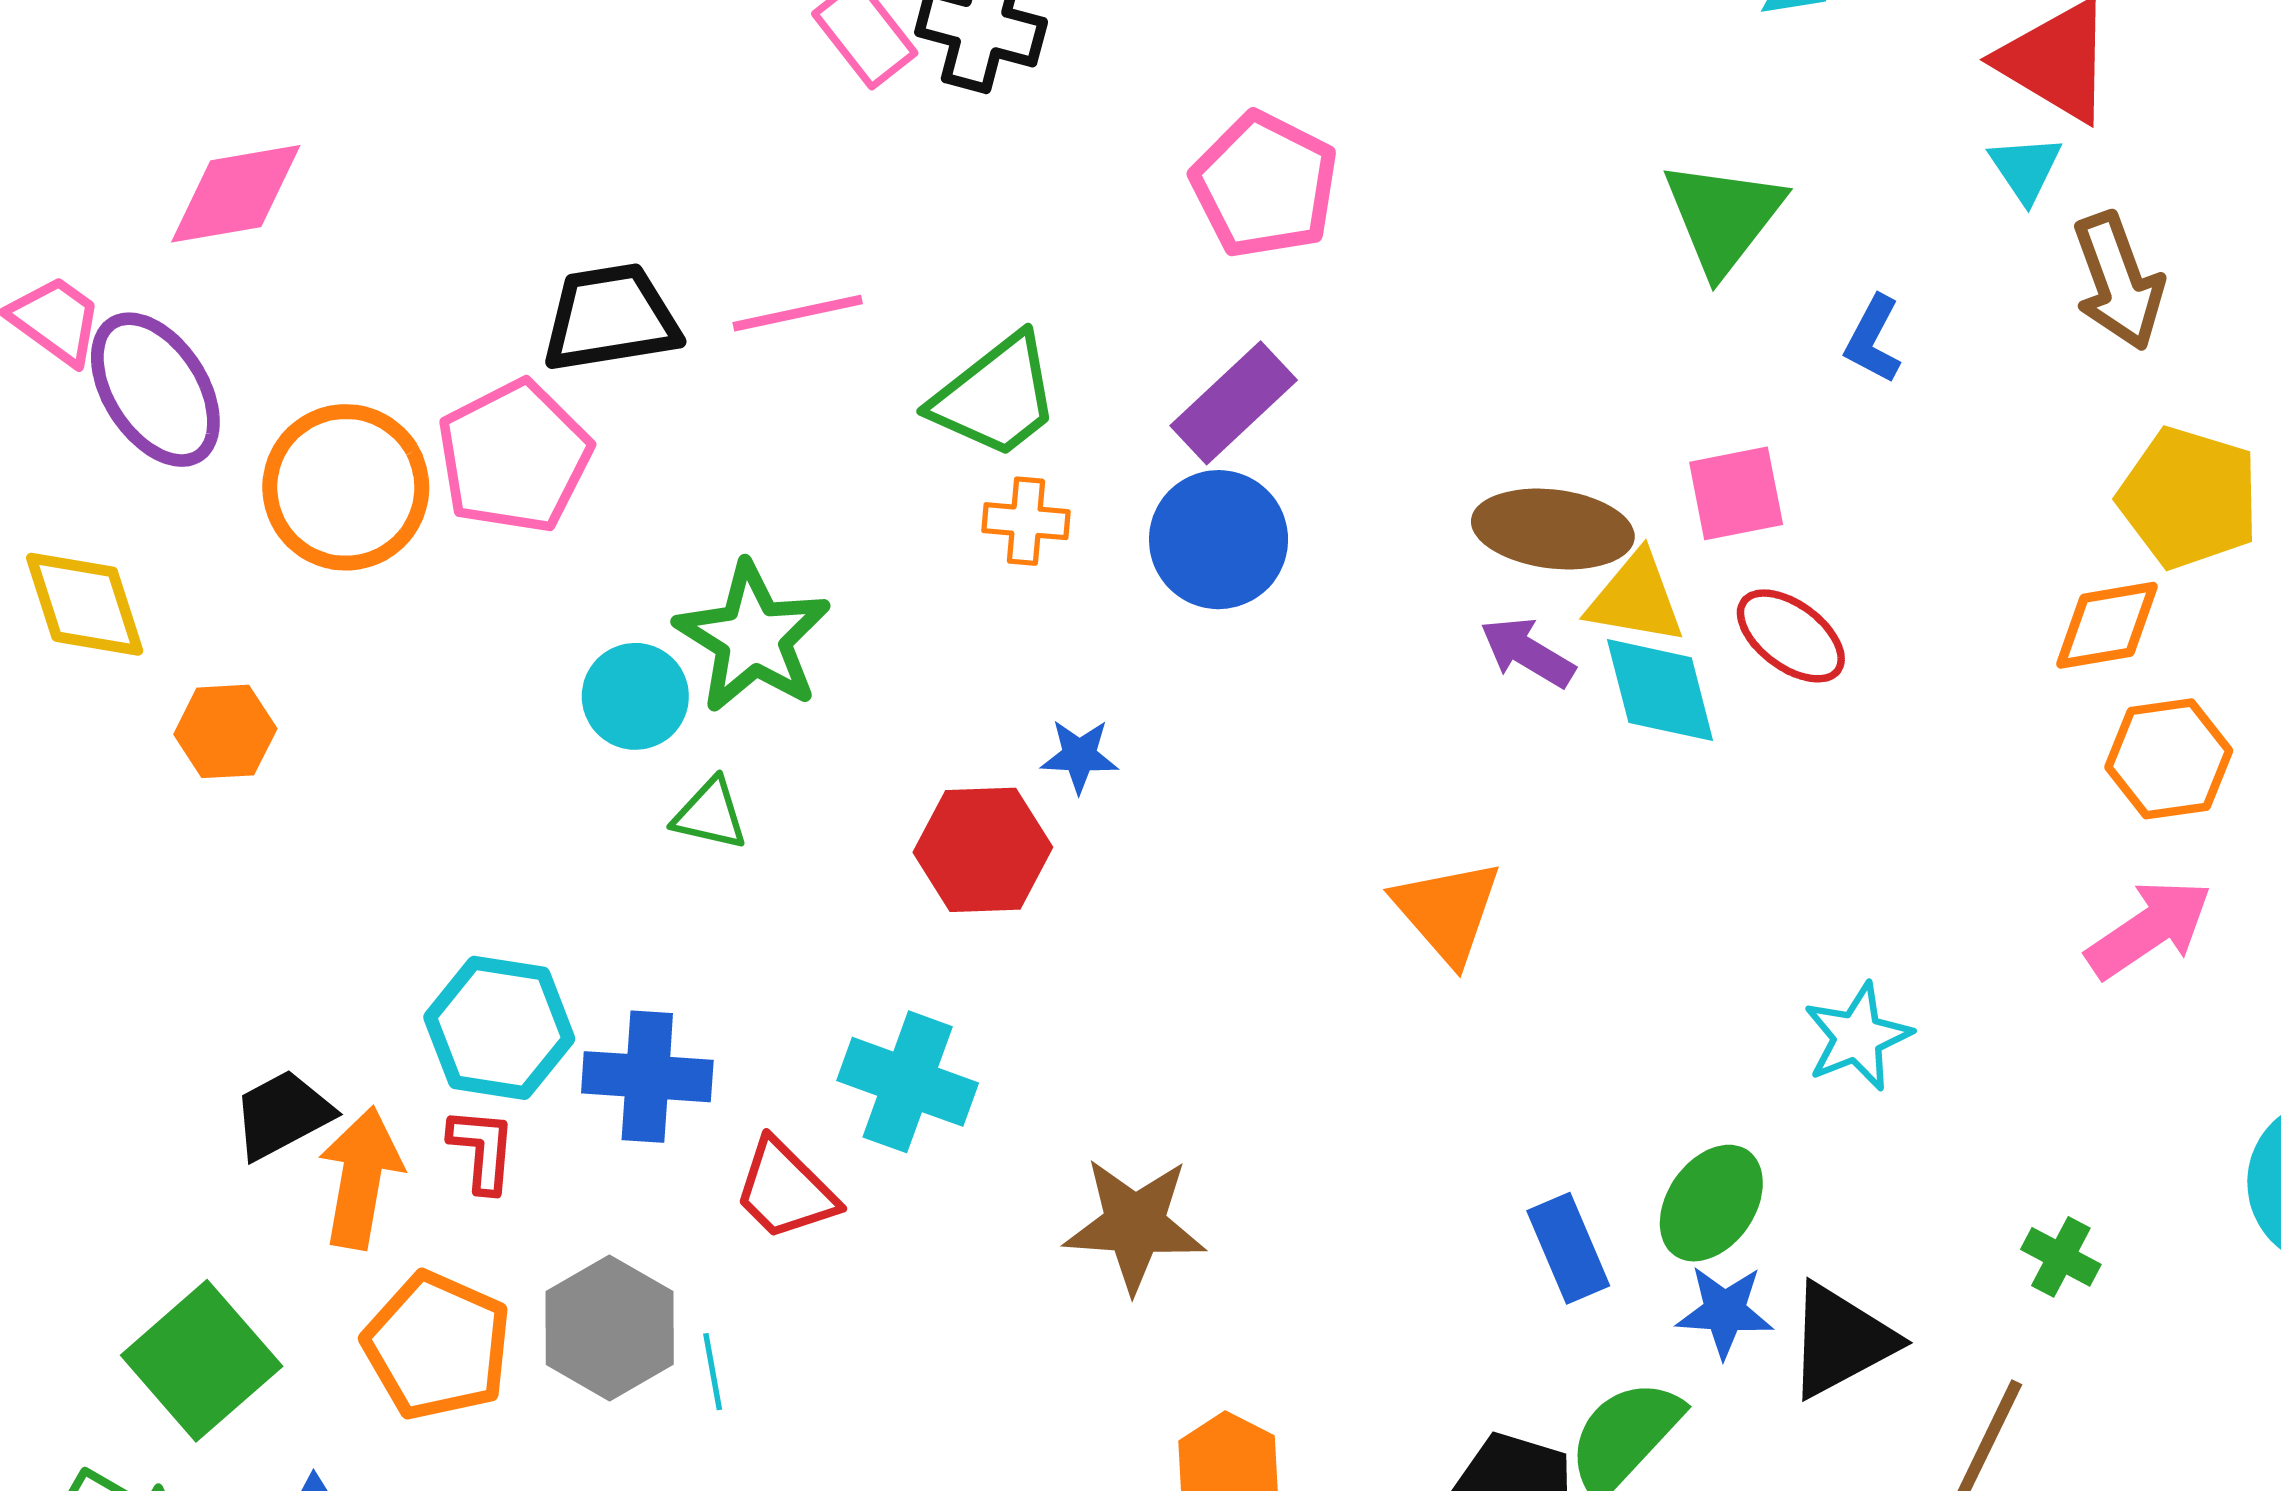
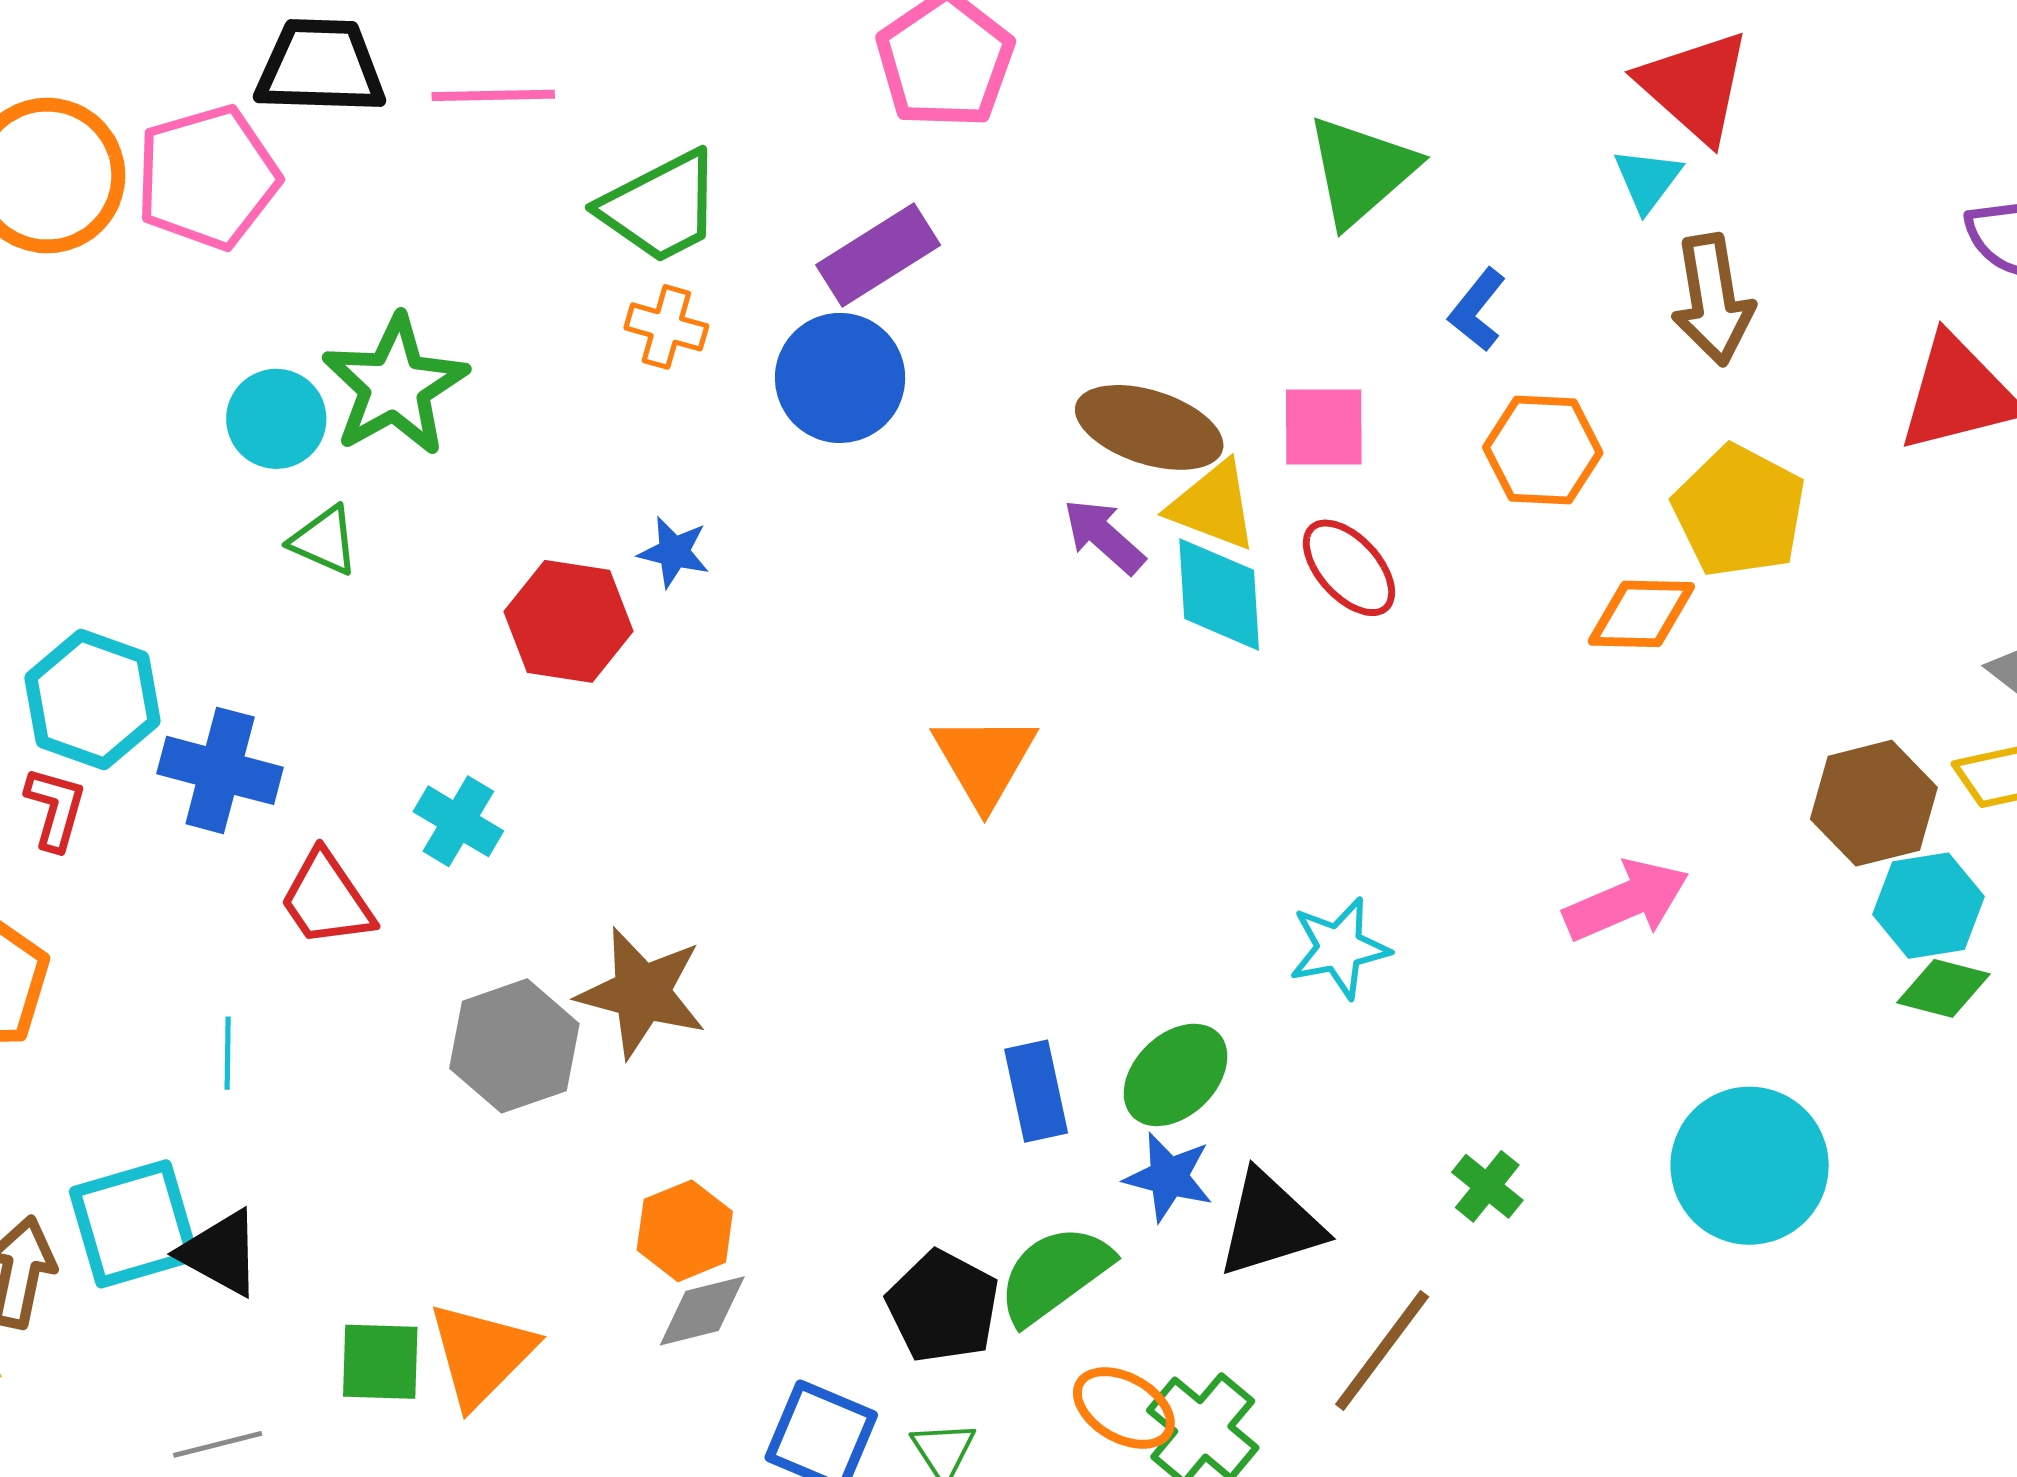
orange hexagon: (2169, 759) -> (1543, 450), moved
cyan cross: (908, 1082) -> (458, 821), size x0.7
gray hexagon: (610, 1328) -> (514, 1046), moved

